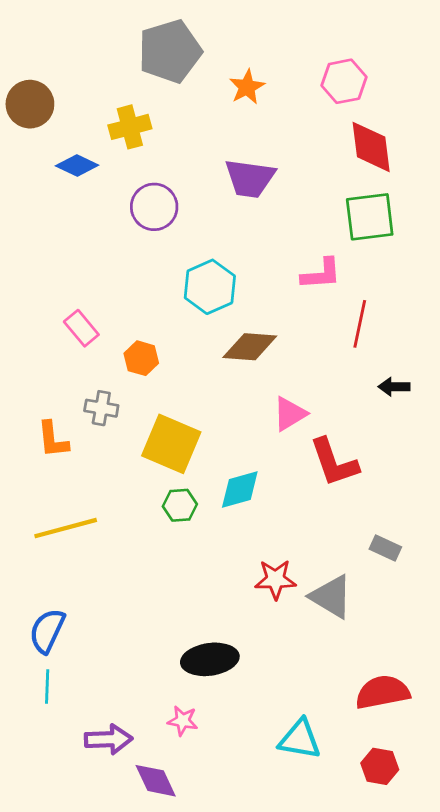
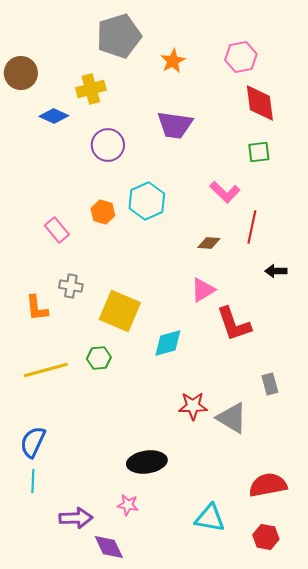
green square: (370, 217) -> (259, 152), size x0.6
pink L-shape: (321, 274) -> (225, 192), turned 48
brown diamond: (250, 347) -> (209, 243), moved, size x0.6
orange hexagon: (141, 358) -> (103, 212), moved
green hexagon: (180, 505) -> (99, 358), moved
gray rectangle: (385, 548) -> (270, 384), turned 50

